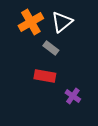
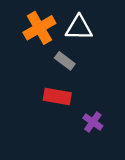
white triangle: (62, 22) -> (79, 28), turned 40

